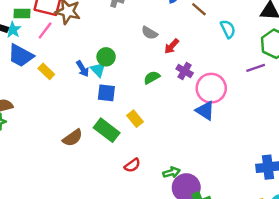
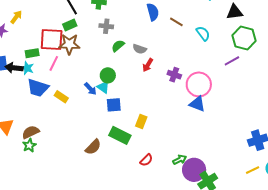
red arrow: (172, 46) -> (148, 65), moved
green semicircle: (152, 77) -> (118, 46), moved
yellow rectangle: (135, 119) -> (141, 121), turned 72

